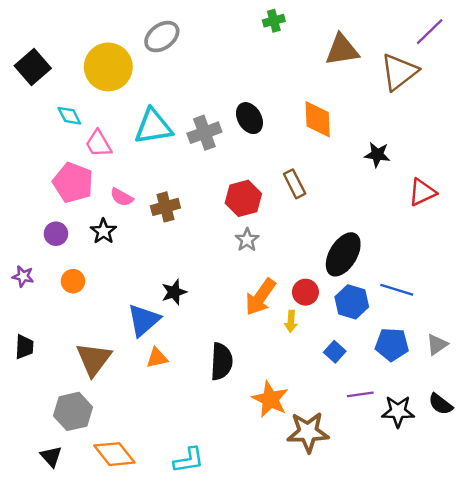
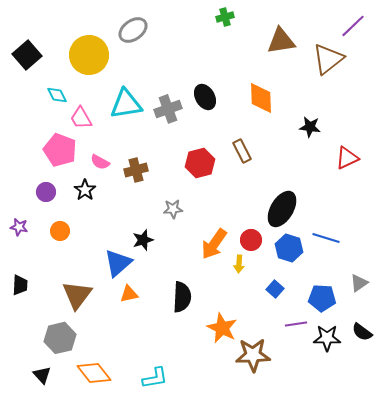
gray star: (247, 240) -> (173, 209), moved, turned 30
blue pentagon: (392, 344) -> (322, 298), moved

